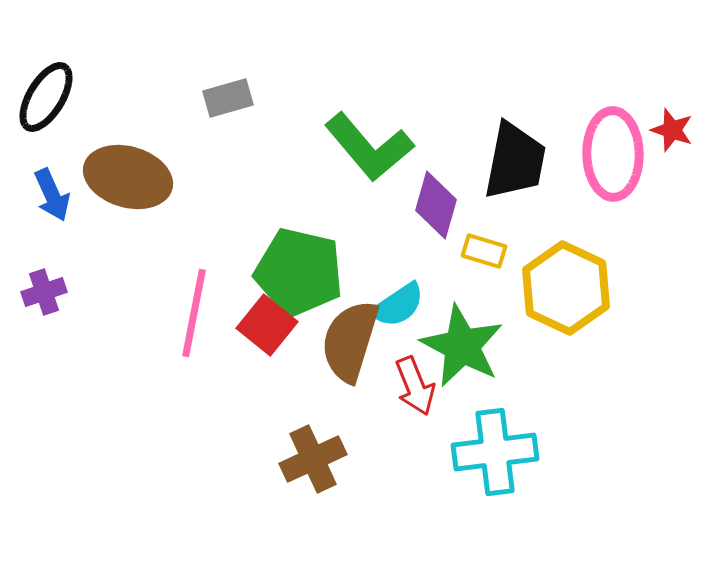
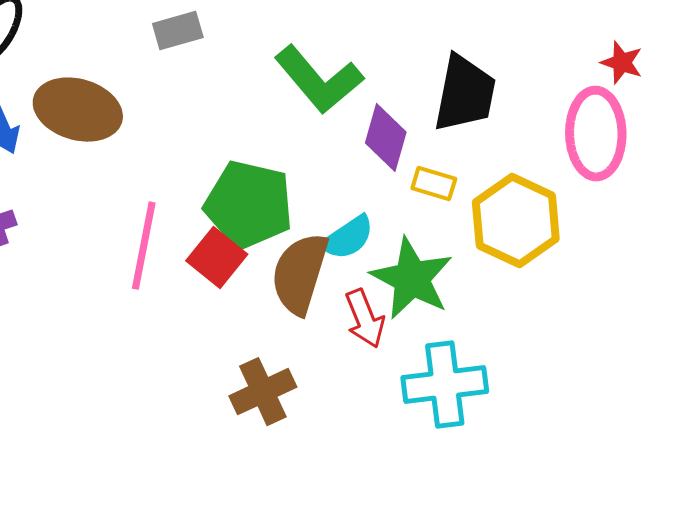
pink ellipse: (613, 154) -> (596, 134), moved

